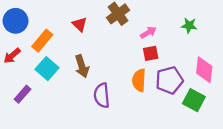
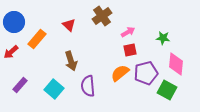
green star: (189, 25) -> (163, 38), moved
cyan square: (47, 69) -> (54, 89), moved
orange semicircle: (139, 80) -> (120, 73), turned 48

